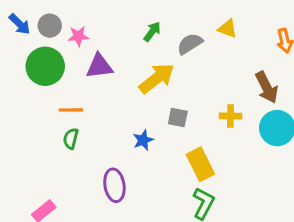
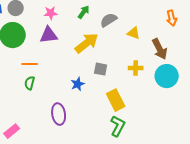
yellow triangle: (227, 29) -> (134, 33), moved
pink star: (78, 36) -> (51, 13), moved

